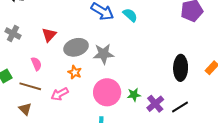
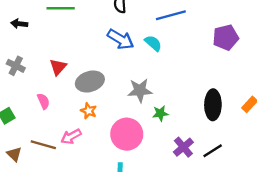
gray star: (104, 54) -> (140, 90), moved
brown line: (30, 86) -> (43, 145), moved
green star: (134, 95) -> (160, 113), moved
brown triangle: (25, 109) -> (14, 154), moved

